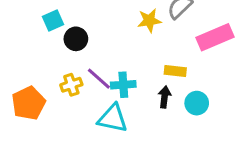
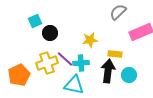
yellow star: (149, 21) -> (90, 40), moved
yellow cross: (71, 85) -> (47, 63), size x1.5
black arrow: (165, 97) -> (108, 71), size x1.6

